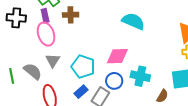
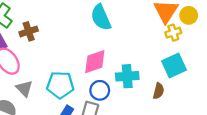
cyan semicircle: (133, 21) -> (101, 17), turned -120

